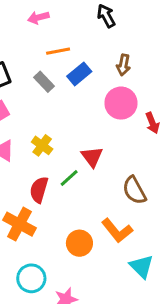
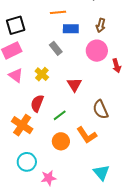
blue rectangle: (79, 74) -> (71, 29), turned 35
gray rectangle: (44, 82) -> (56, 48), moved
green line: (69, 178) -> (60, 115), moved
cyan triangle: (142, 266) -> (101, 173), moved

